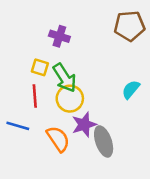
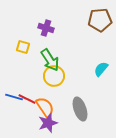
yellow square: (40, 67) -> (23, 47), moved
red line: (35, 96) -> (27, 99), moved, turned -60
purple star: (84, 125) -> (48, 123), moved

